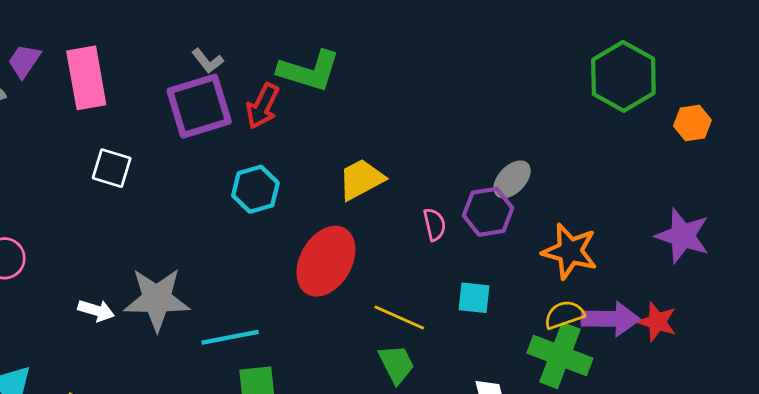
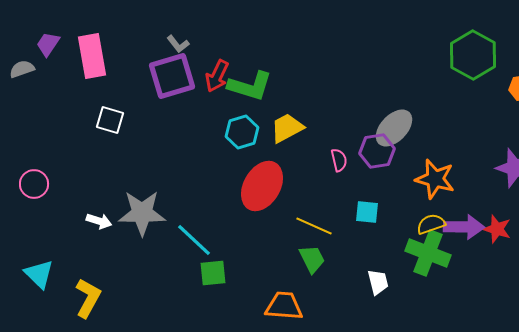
green L-shape: (309, 71) -> (250, 86), moved
gray ellipse: (512, 179) -> (394, 128), size x1.4
cyan hexagon: (255, 189) -> (242, 132), moved
cyan line: (230, 337) -> (194, 240), turned 54

